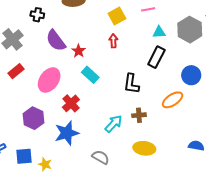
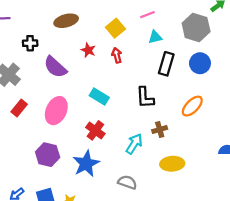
cyan triangle: (159, 32) -> (155, 37), moved
red star: (79, 51) -> (88, 50), moved
blue circle: (191, 75) -> (200, 63), moved
red cross: (71, 103) -> (95, 130), moved

